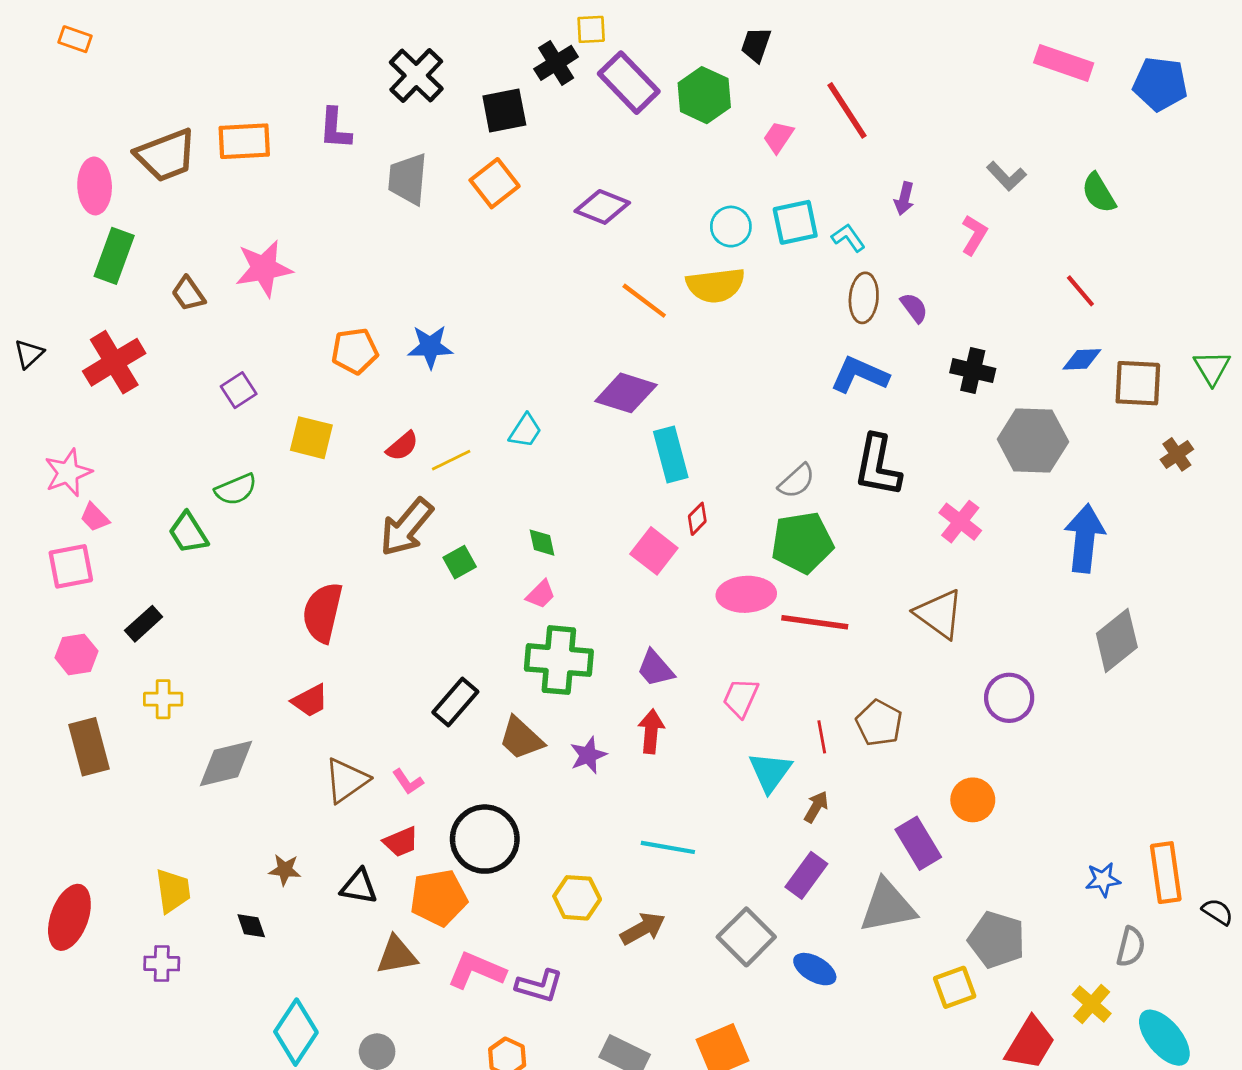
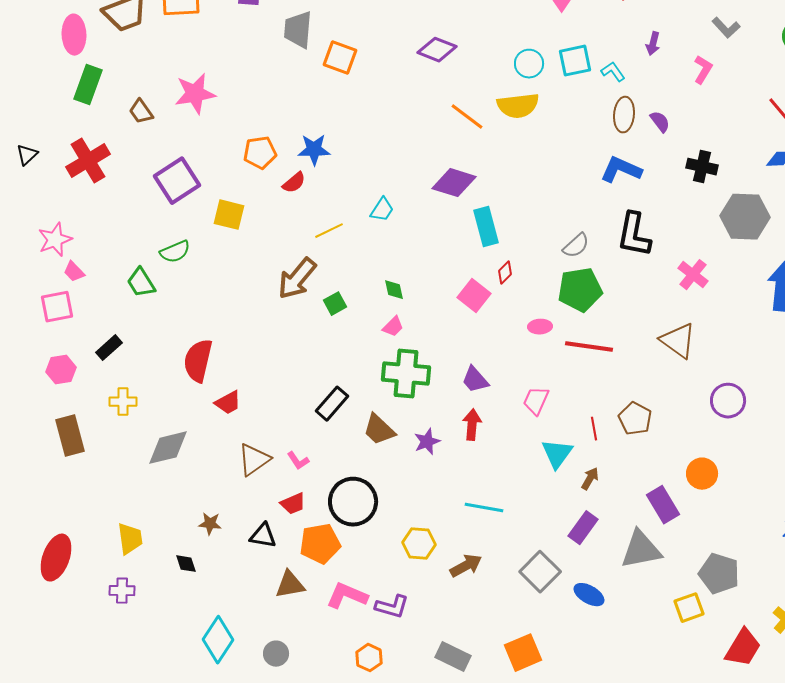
orange square: (495, 183) -> (340, 58), moved, turned -32
purple square: (239, 390) -> (177, 181), size x1.8
red semicircle: (402, 446) -> (294, 183), moved
pink ellipse: (746, 594) -> (540, 327), size x0.6
red semicircle: (323, 612) -> (198, 361), moved

